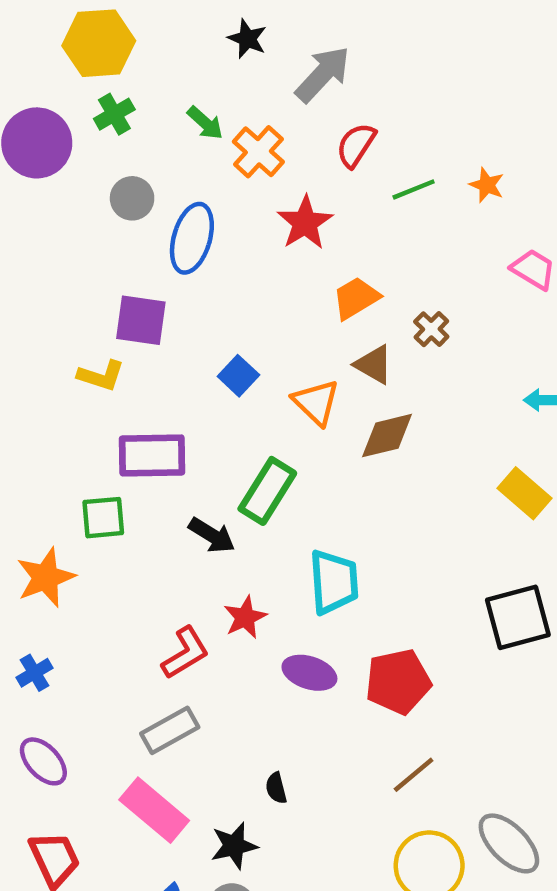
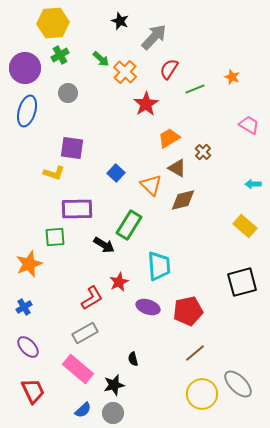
orange star: (487, 185) -> (232, 77), moved
blue ellipse: (192, 238) -> (27, 111), moved

